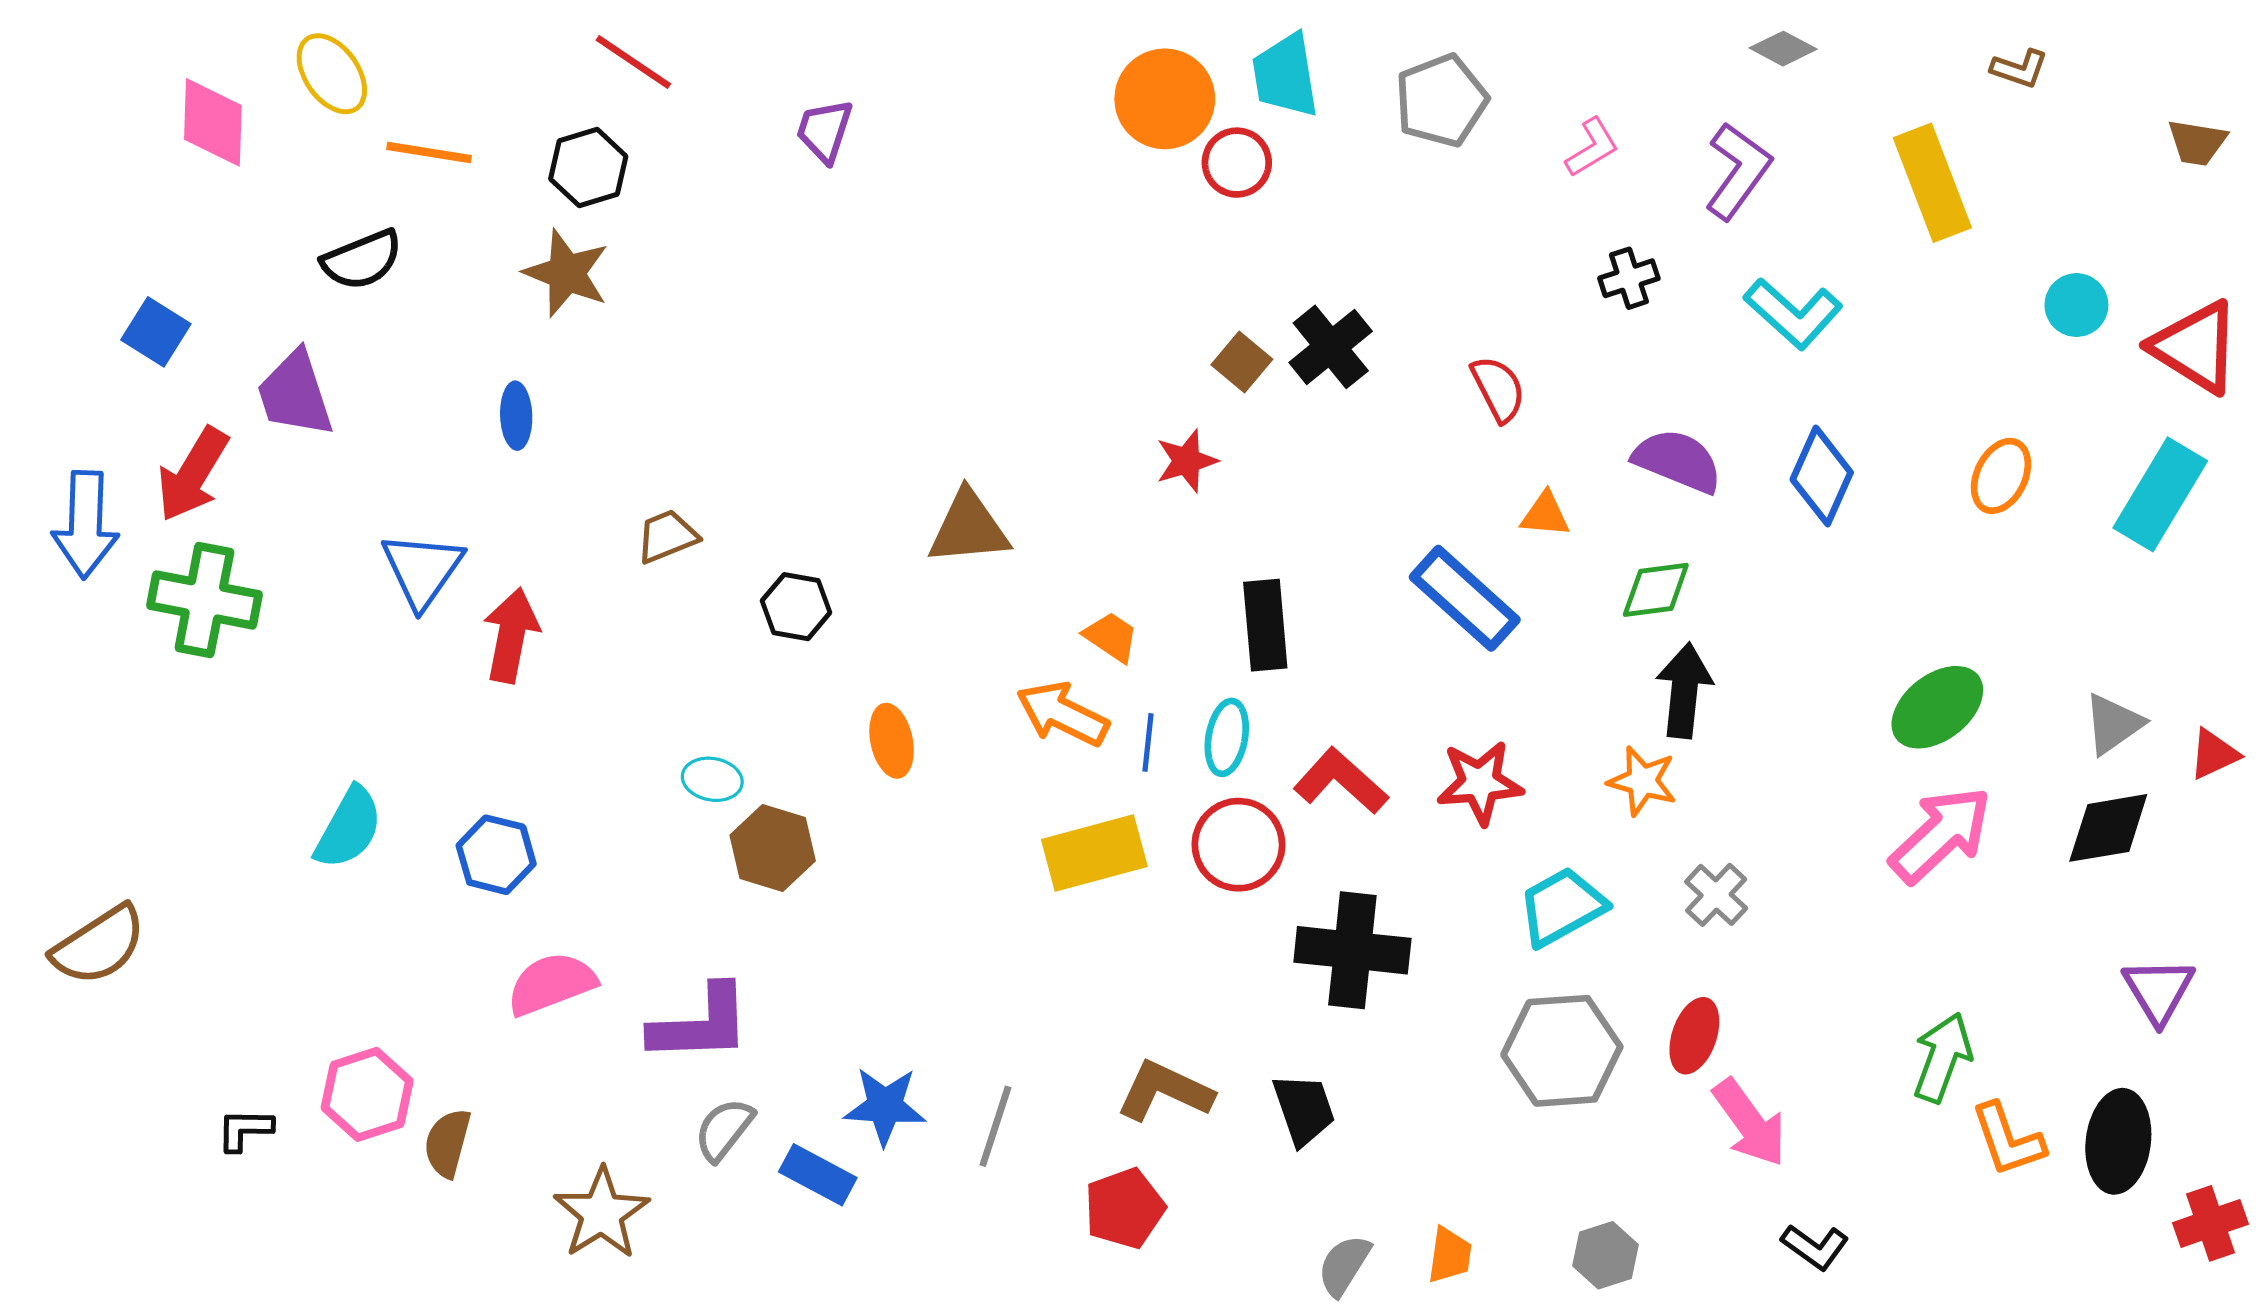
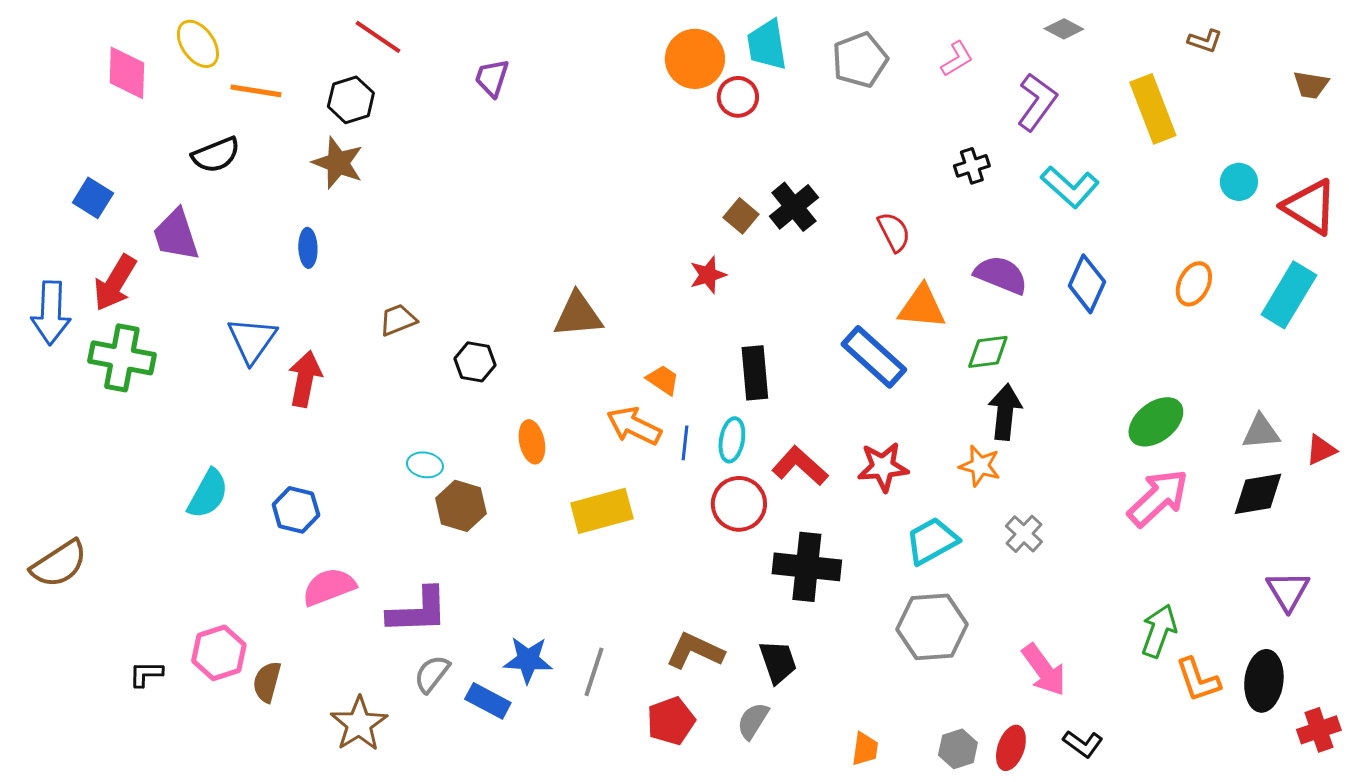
pink L-shape: (1592, 147) -> (957, 59), moved
orange triangle: (1545, 515) -> (922, 307), size x1.6
gray triangle: (2113, 724) -> (1261, 432), turned 30
yellow rectangle: (1094, 853) -> (602, 511), moved
red ellipse: (1694, 1036) -> (1011, 748), moved
gray semicircle: (1344, 1265) -> (753, 721), moved

